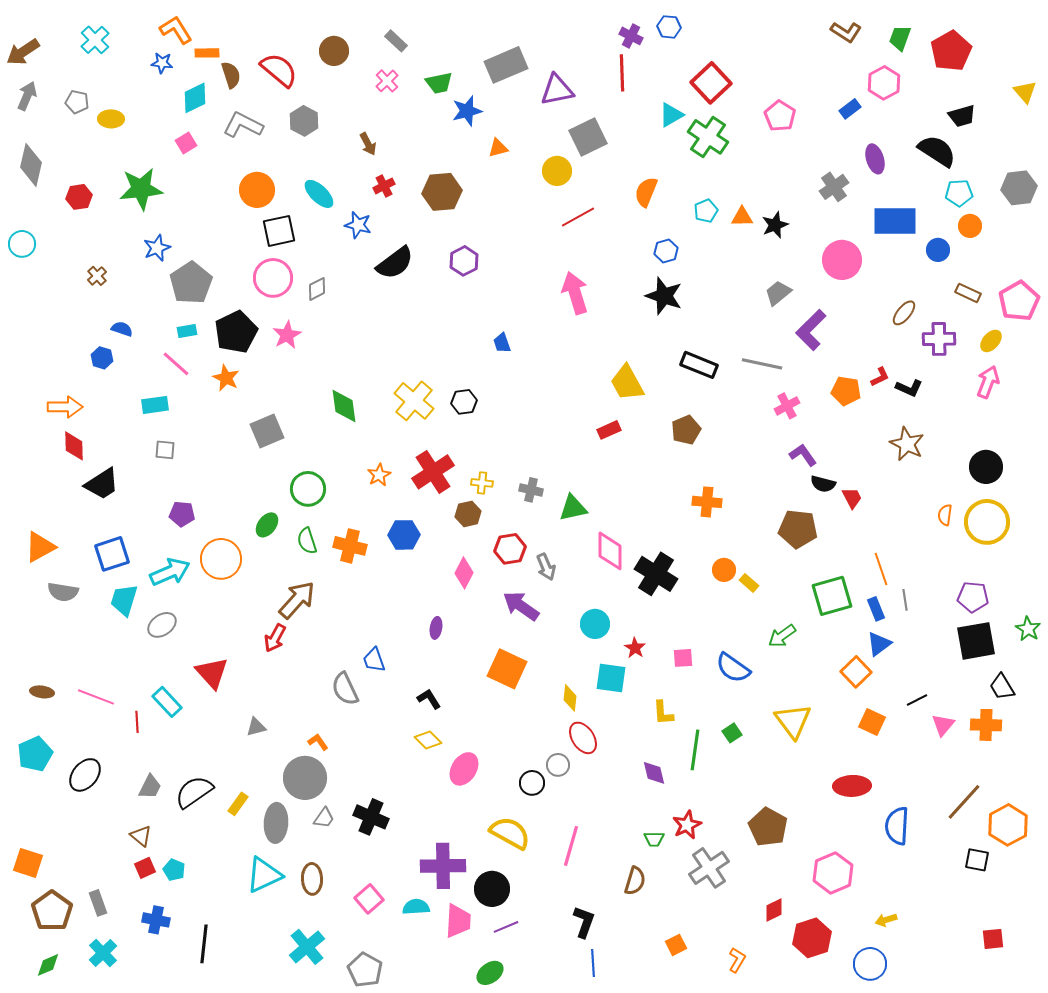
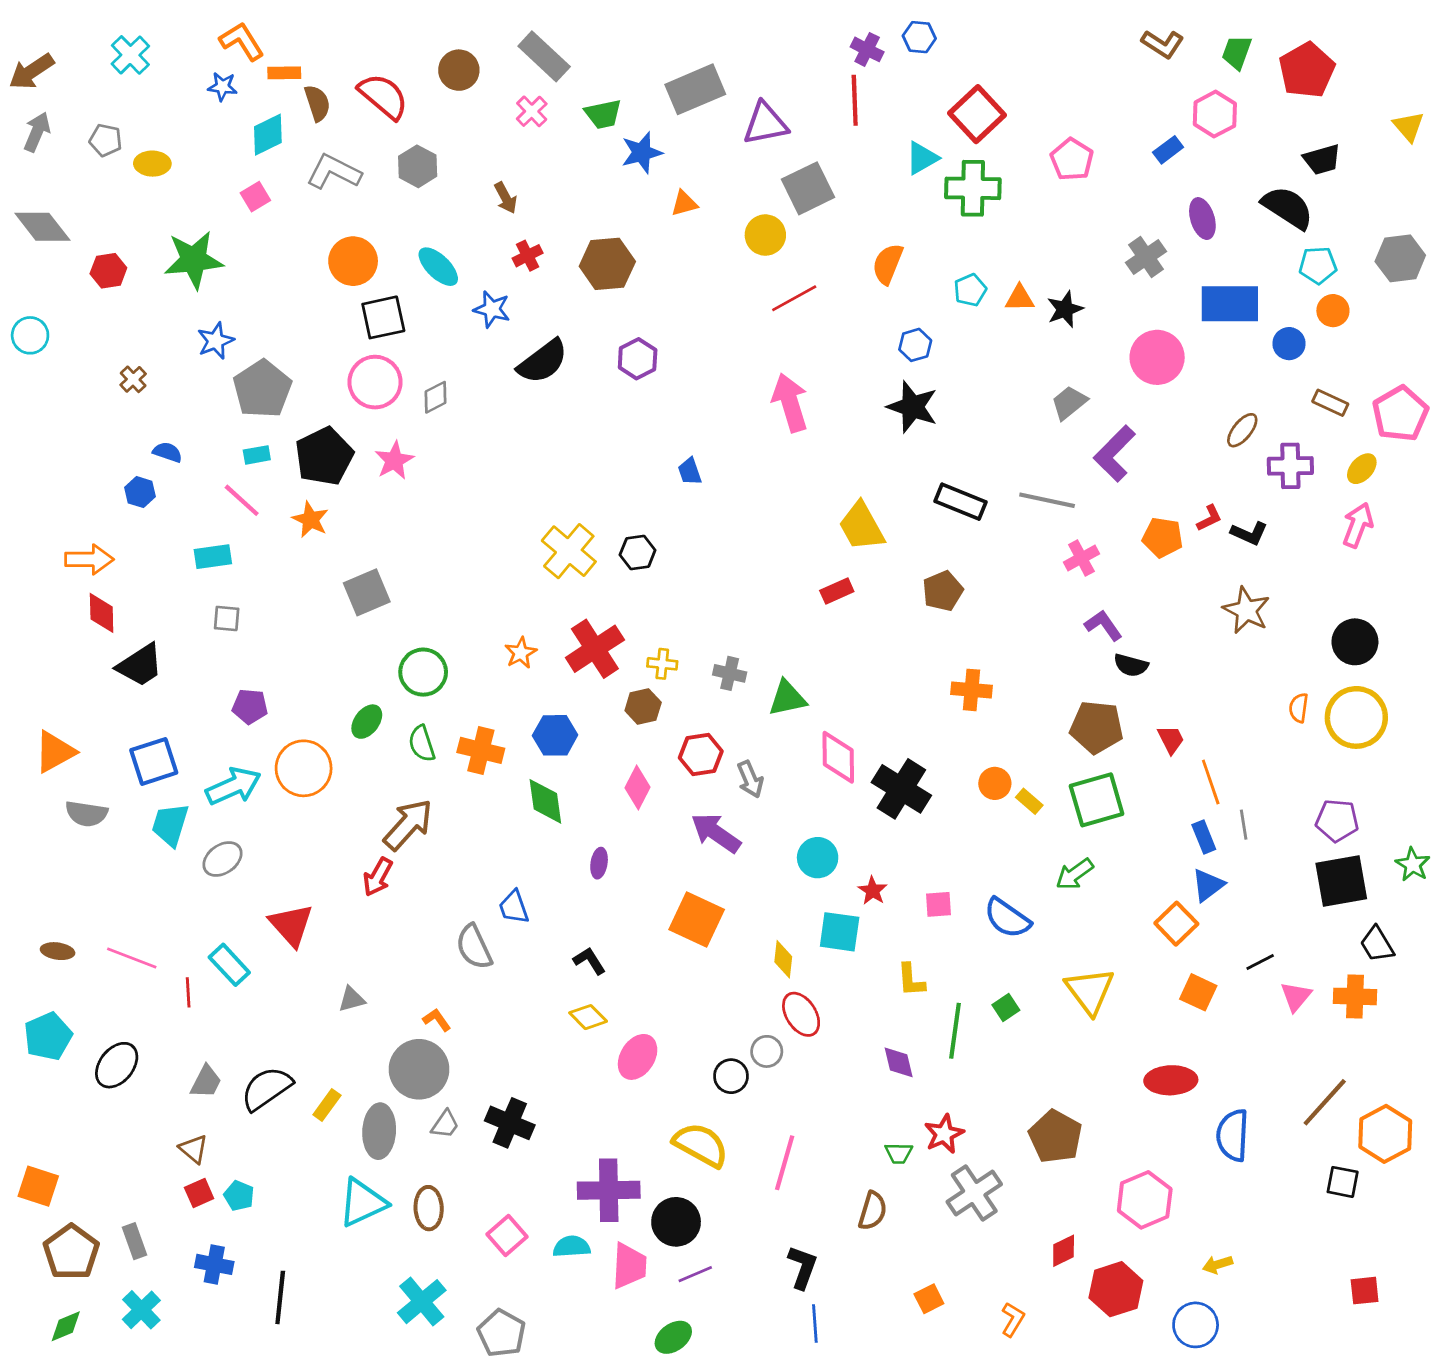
gray rectangle: (396, 41) -> (544, 56), size x1.6
green cross: (708, 137) -> (973, 188), turned -33
gray diamond: (31, 165) -> (42, 227), turned -51
green diamond: (344, 406) -> (545, 801), moved
red trapezoid: (852, 498) -> (1171, 739), moved
green square: (832, 596) -> (1097, 800), moved

